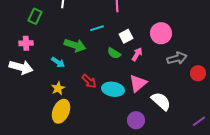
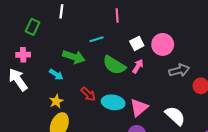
white square: (126, 36) -> (137, 43), moved
green semicircle: (114, 53) -> (114, 65), size x1.6
white arrow: (21, 67) -> (18, 80), turned -140
pink triangle: (138, 83) -> (139, 108), moved
white semicircle: (161, 101) -> (175, 116), moved

